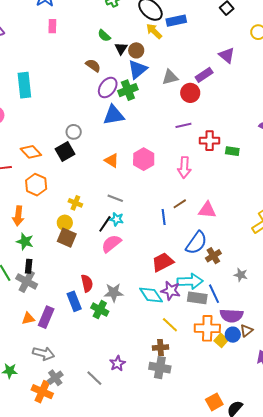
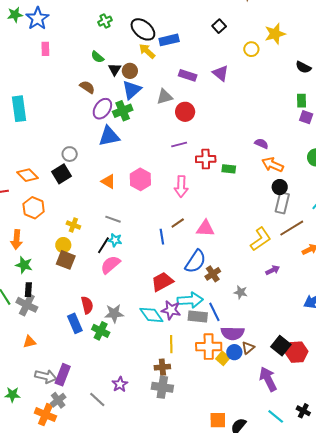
purple rectangle: (204, 75) -> (188, 75), moved, turned 54
purple rectangle: (46, 317) -> (63, 375), moved
yellow line: (170, 325) -> (171, 344), turned 48
orange square: (214, 402) -> (218, 420), turned 30

